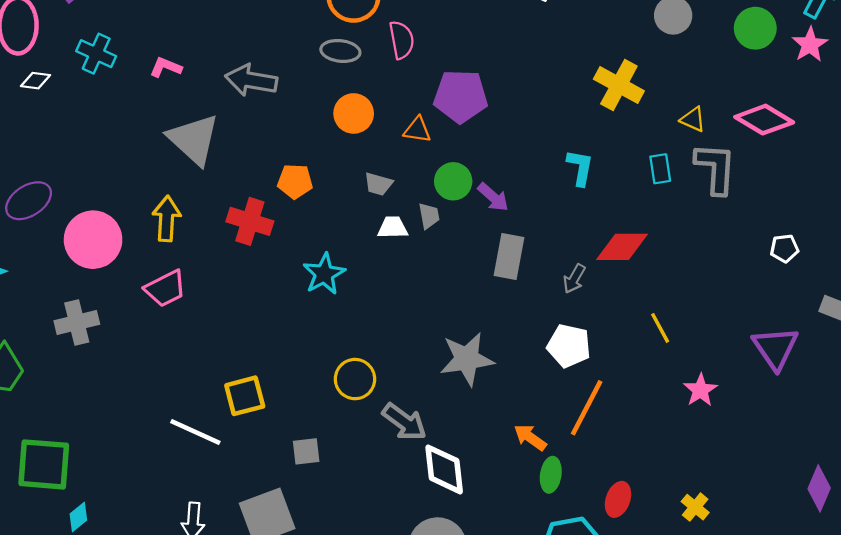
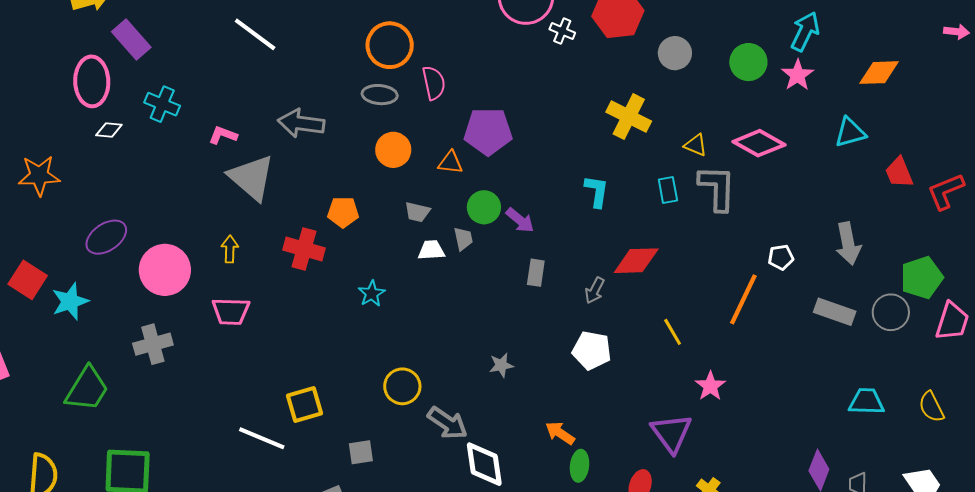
pink L-shape: (166, 67) -> (223, 135), moved
yellow arrow: (167, 219) -> (230, 249), size x0.7
gray rectangle: (509, 257) -> (536, 273), size x0.7
cyan star: (324, 274) -> (372, 294), size x0.7
pink trapezoid: (165, 289) -> (231, 311), turned 30
purple triangle: (775, 348) -> (671, 433), moved
gray star: (467, 359) -> (501, 365), size x0.5
orange line: (587, 408) -> (743, 299), moved

